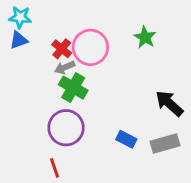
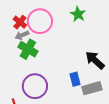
purple circle: (66, 128) -> (35, 86), moved
blue rectangle: (126, 139) -> (75, 79), moved, turned 48

